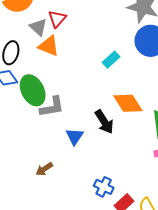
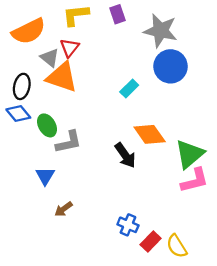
orange triangle: (49, 46) -> (62, 77), size x1.4
green ellipse: (33, 90) -> (47, 125), size x0.7
blue triangle: (75, 136) -> (45, 176), moved

